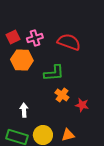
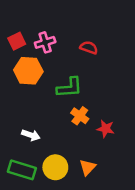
red semicircle: (69, 42) -> (89, 48), size x0.6
white arrow: (24, 110) -> (31, 135), turned 112
orange triangle: (68, 135) -> (88, 167), turned -32

